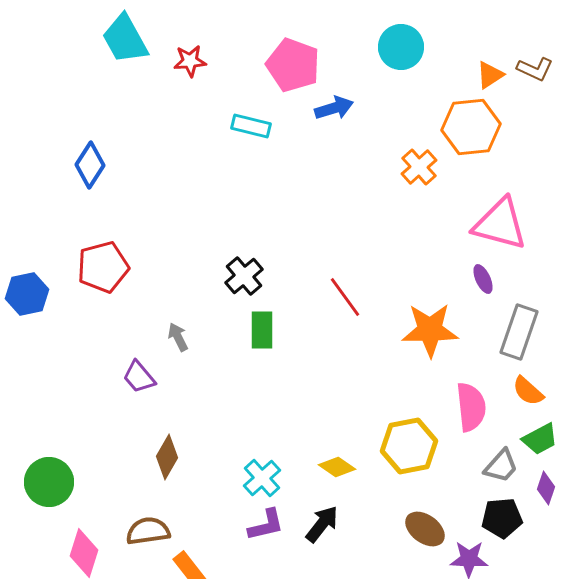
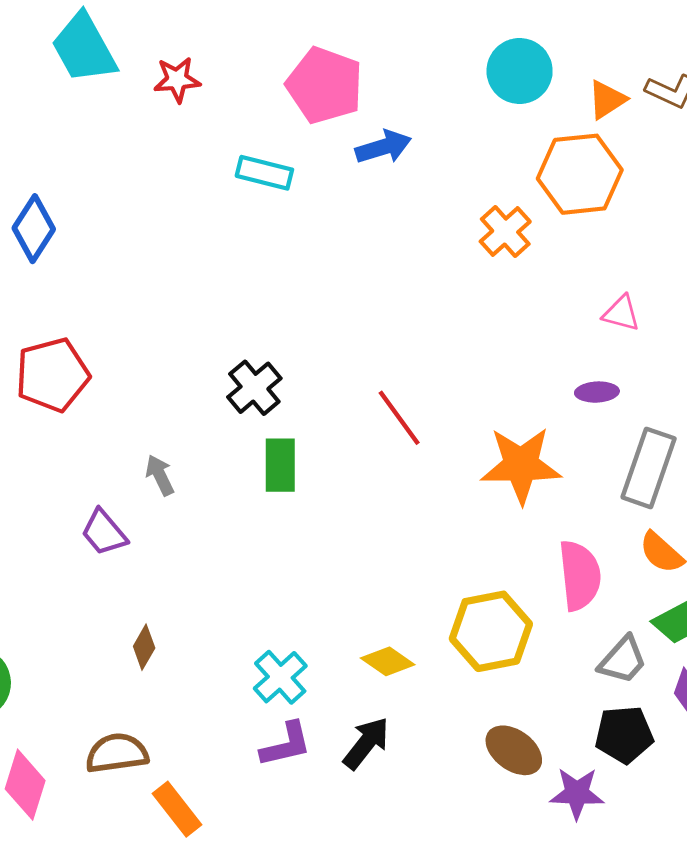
cyan circle: (401, 47) -> (520, 71), moved
pink triangle: (500, 224) -> (621, 313), size x0.5
purple ellipse: (483, 279) -> (597, 392), turned -68
brown diamond: (167, 457) -> (144, 647), size x0.7

